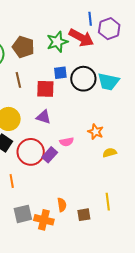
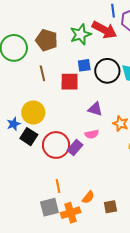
purple triangle: (44, 117) -> (95, 109), moved
orange line: (12, 181) -> (58, 186), moved
orange semicircle: (62, 205) -> (88, 197), turned 48
orange cross: (44, 220) -> (71, 213), turned -30

